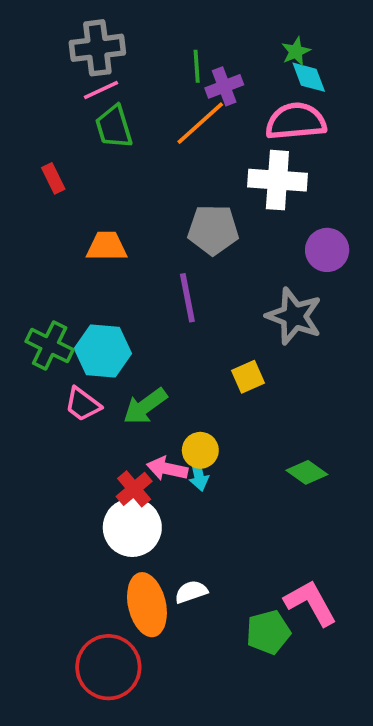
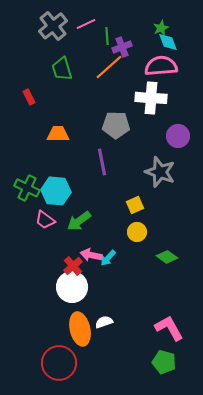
gray cross: (97, 48) -> (53, 26), turned -32
pink line: (101, 90) -> (86, 24), moved
yellow circle: (200, 450) -> (137, 232), moved
cyan arrow: (198, 474) -> (108, 258), turned 54
green pentagon: (268, 632) -> (164, 362), moved, turned 30

